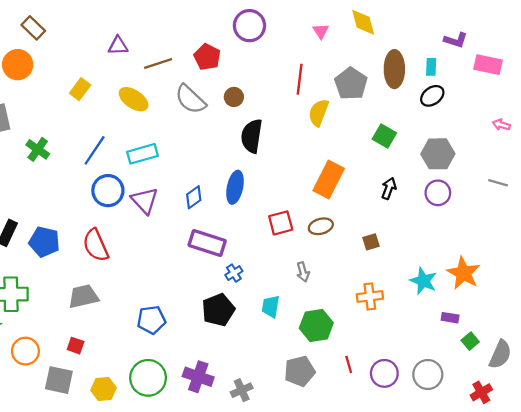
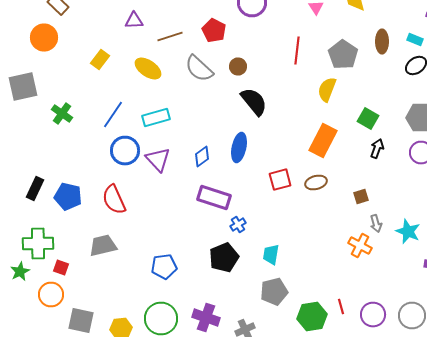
cyan rectangle: (431, 67) -> (415, 40), turned -70
brown ellipse: (394, 69) -> (382, 42), size x0.7
yellow semicircle: (319, 113) -> (327, 90), moved
black semicircle: (252, 136) -> (254, 102), turned 132
green square: (384, 136) -> (368, 118), moved
gray arrow: (303, 272) -> (376, 224), moved
orange cross: (370, 296) -> (360, 246), turned 35
green hexagon: (316, 325) -> (312, 316), moved
red square: (76, 346) -> (61, 268), moved
gray pentagon: (300, 371) -> (274, 292), moved

